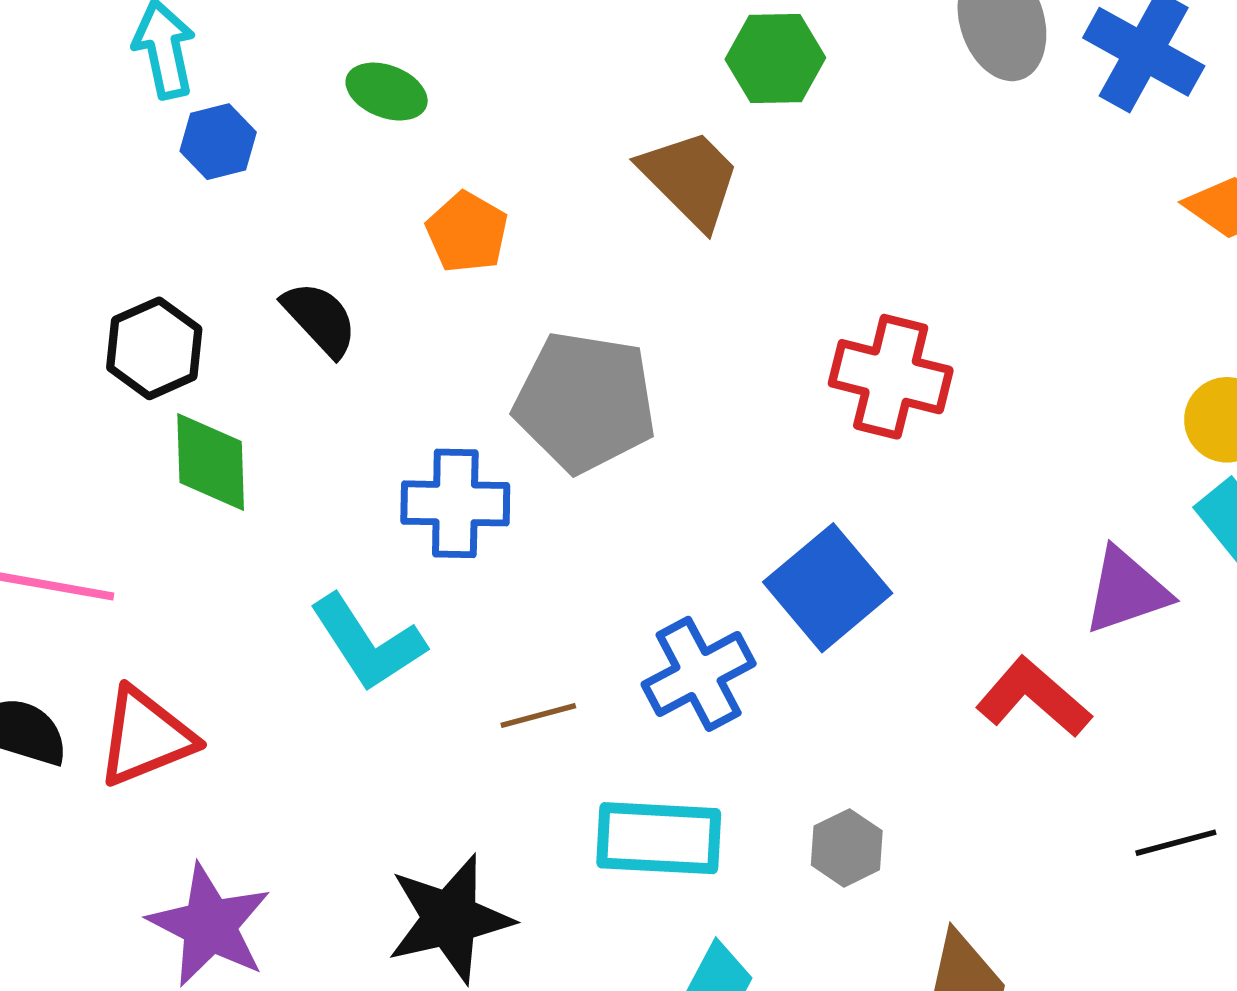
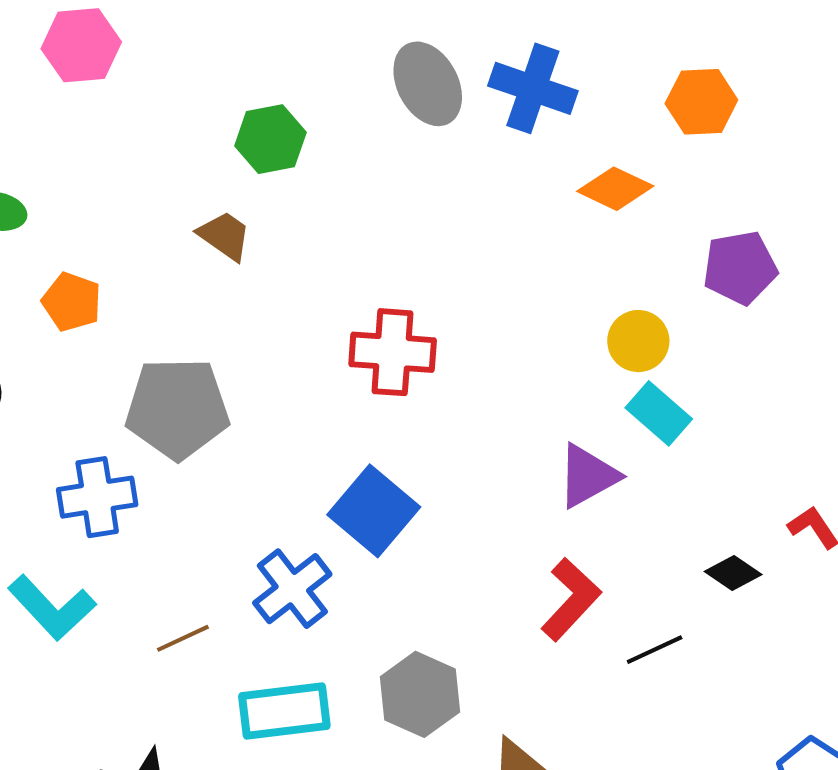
brown trapezoid: (690, 179) -> (225, 236), size x0.7
red L-shape: (1033, 697) -> (571, 599), moved, turned 102
gray hexagon: (847, 848) -> (420, 694), size x1.5

